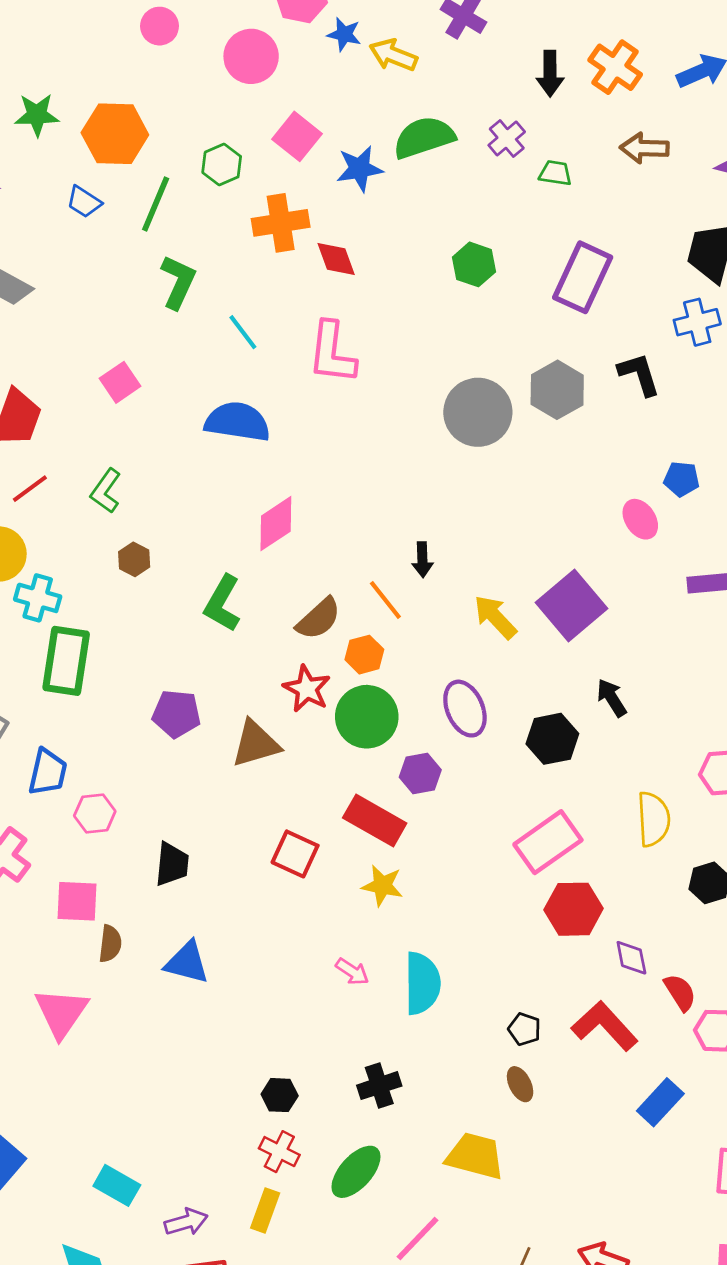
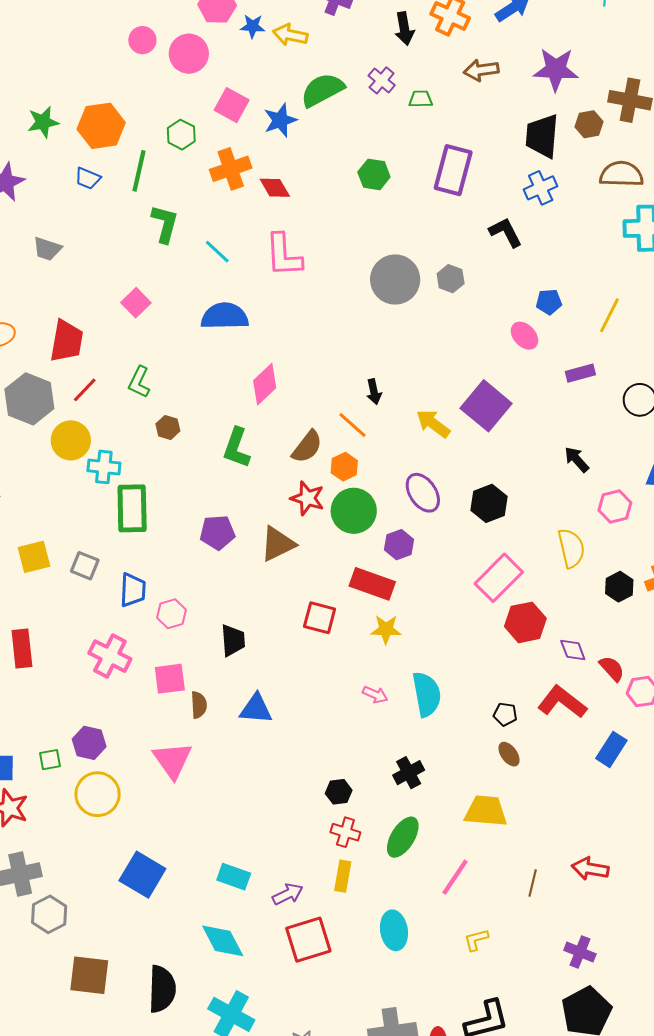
pink circle: (160, 26) -> (142, 40), moved
gray hexagon: (557, 390) -> (451, 279), moved, size x0.7
black arrow: (612, 698) -> (577, 459), moved

